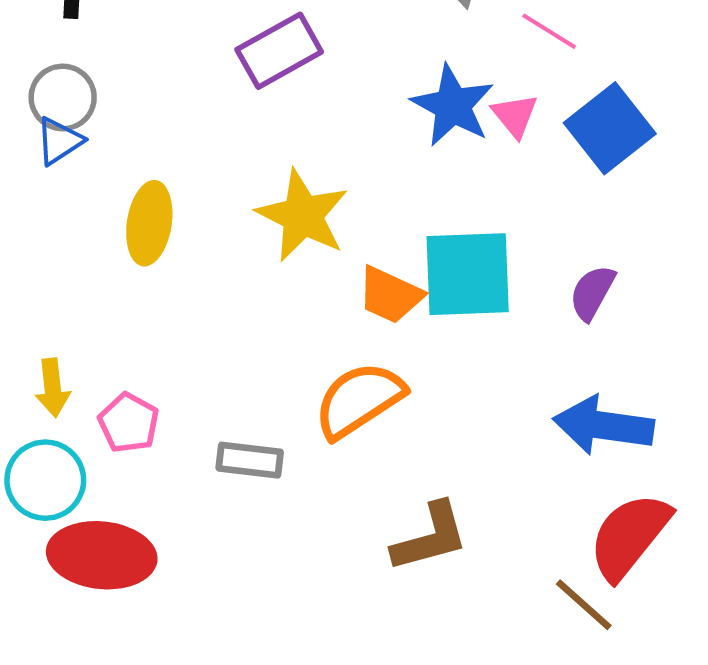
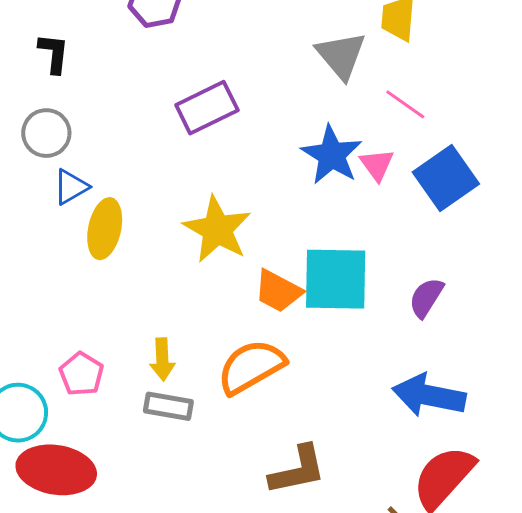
blue triangle: (59, 141) -> (71, 187), moved
yellow arrow: (53, 388) -> (162, 359), moved

